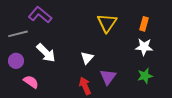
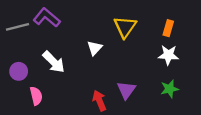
gray line: (18, 34) -> (17, 27), moved
white triangle: (87, 58) -> (95, 48), moved
pink semicircle: (31, 82) -> (36, 96), turned 42

